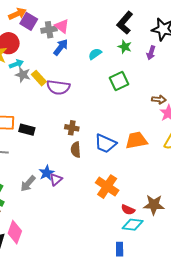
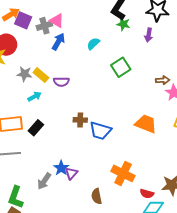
green star: (125, 47) -> (123, 24), moved
cyan arrow: (16, 64) -> (34, 97), moved
purple semicircle: (58, 87) -> (61, 82), size x0.7
black rectangle: (27, 130) -> (36, 128), turned -56
orange trapezoid: (136, 140) -> (146, 124), turned 40
blue trapezoid: (105, 144) -> (100, 131), moved
brown semicircle: (76, 150) -> (97, 196), moved

